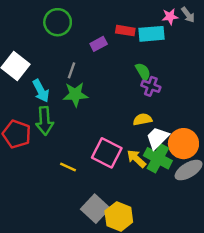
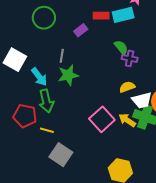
white trapezoid: (157, 138) -> (142, 100), turned -140
pink square: (107, 153) -> (102, 119), turned 30
yellow line: (68, 167) -> (47, 130), moved
gray square: (95, 209) -> (61, 155), moved

